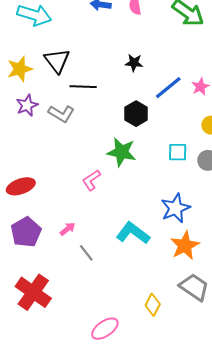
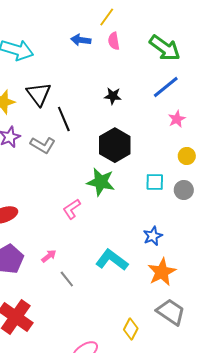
black line: (83, 87) -> (64, 119), turned 65
blue line: (168, 88) -> (166, 87), moved
black hexagon: (136, 114) -> (115, 145), size x1.4
blue star: (176, 208) -> (153, 236), size x0.7

